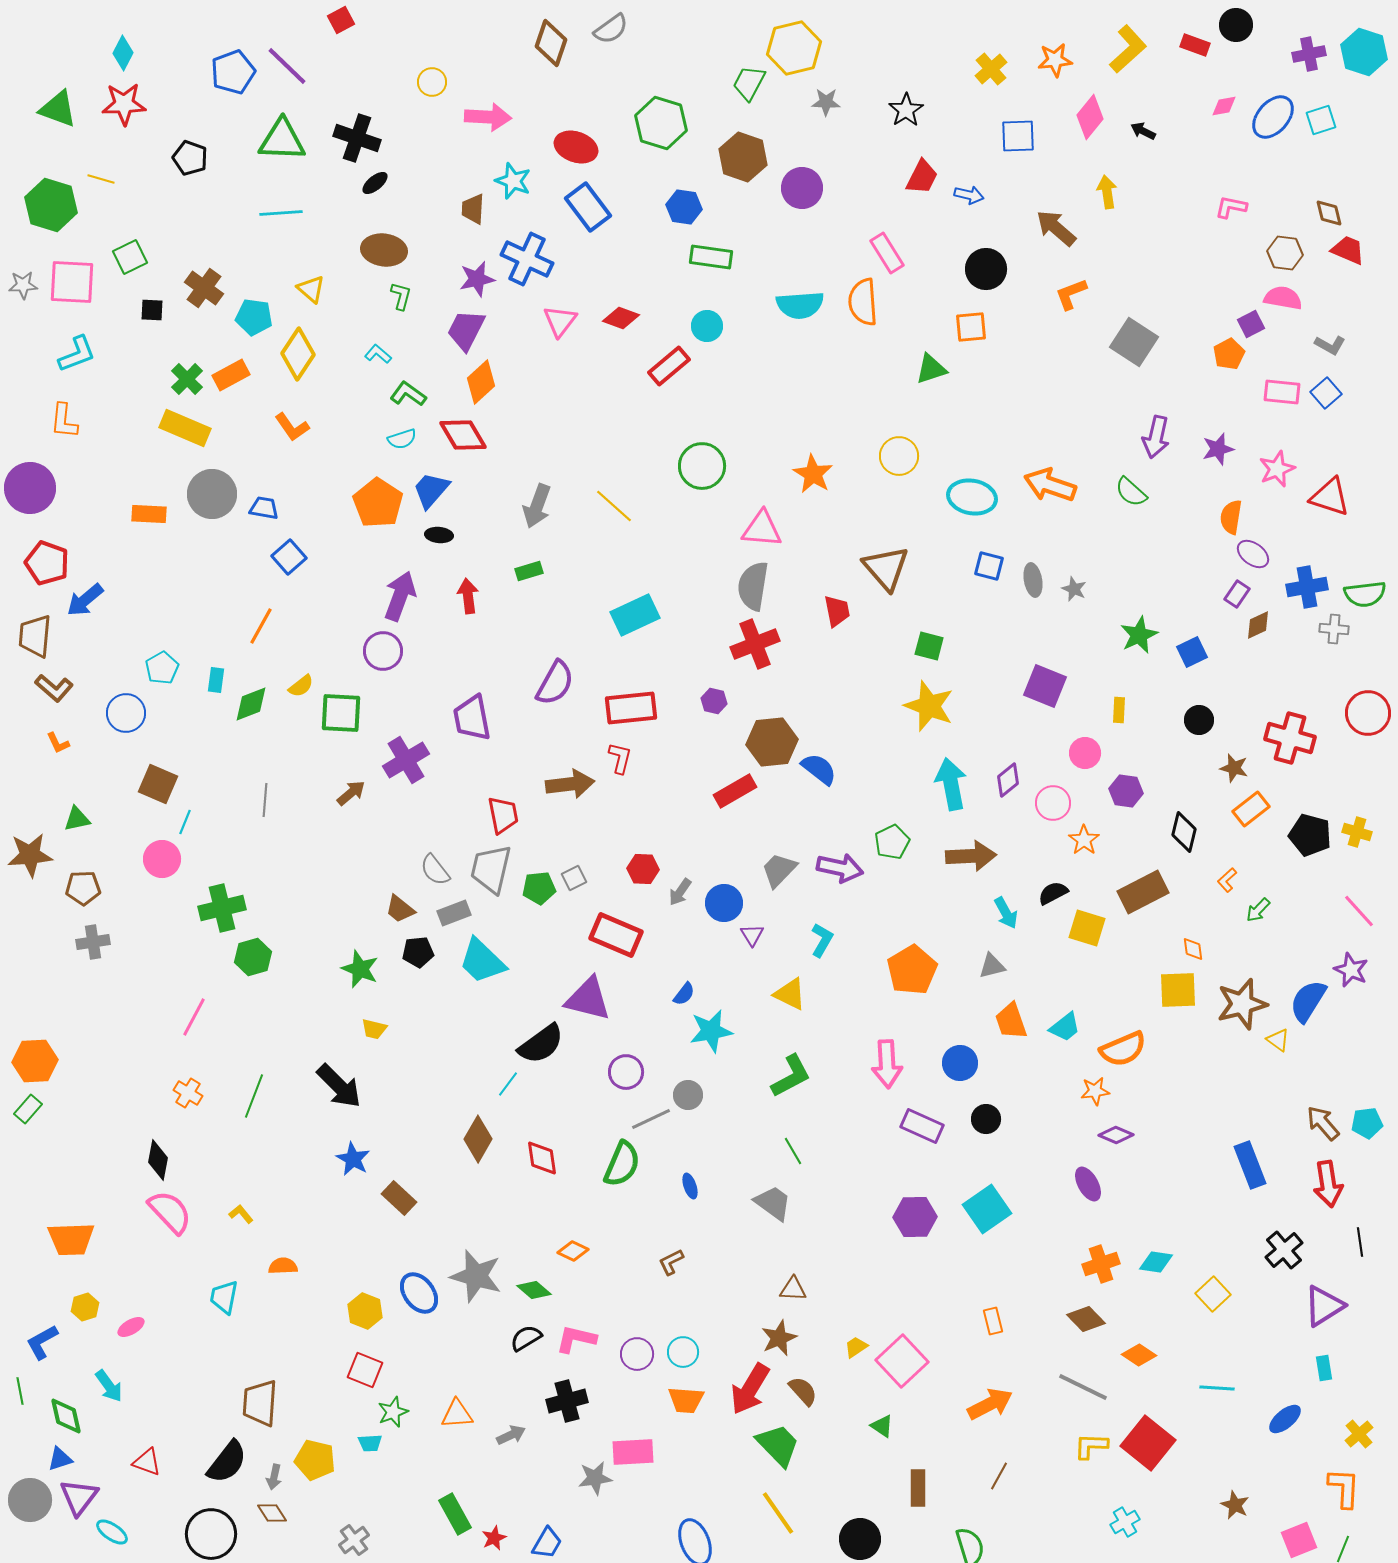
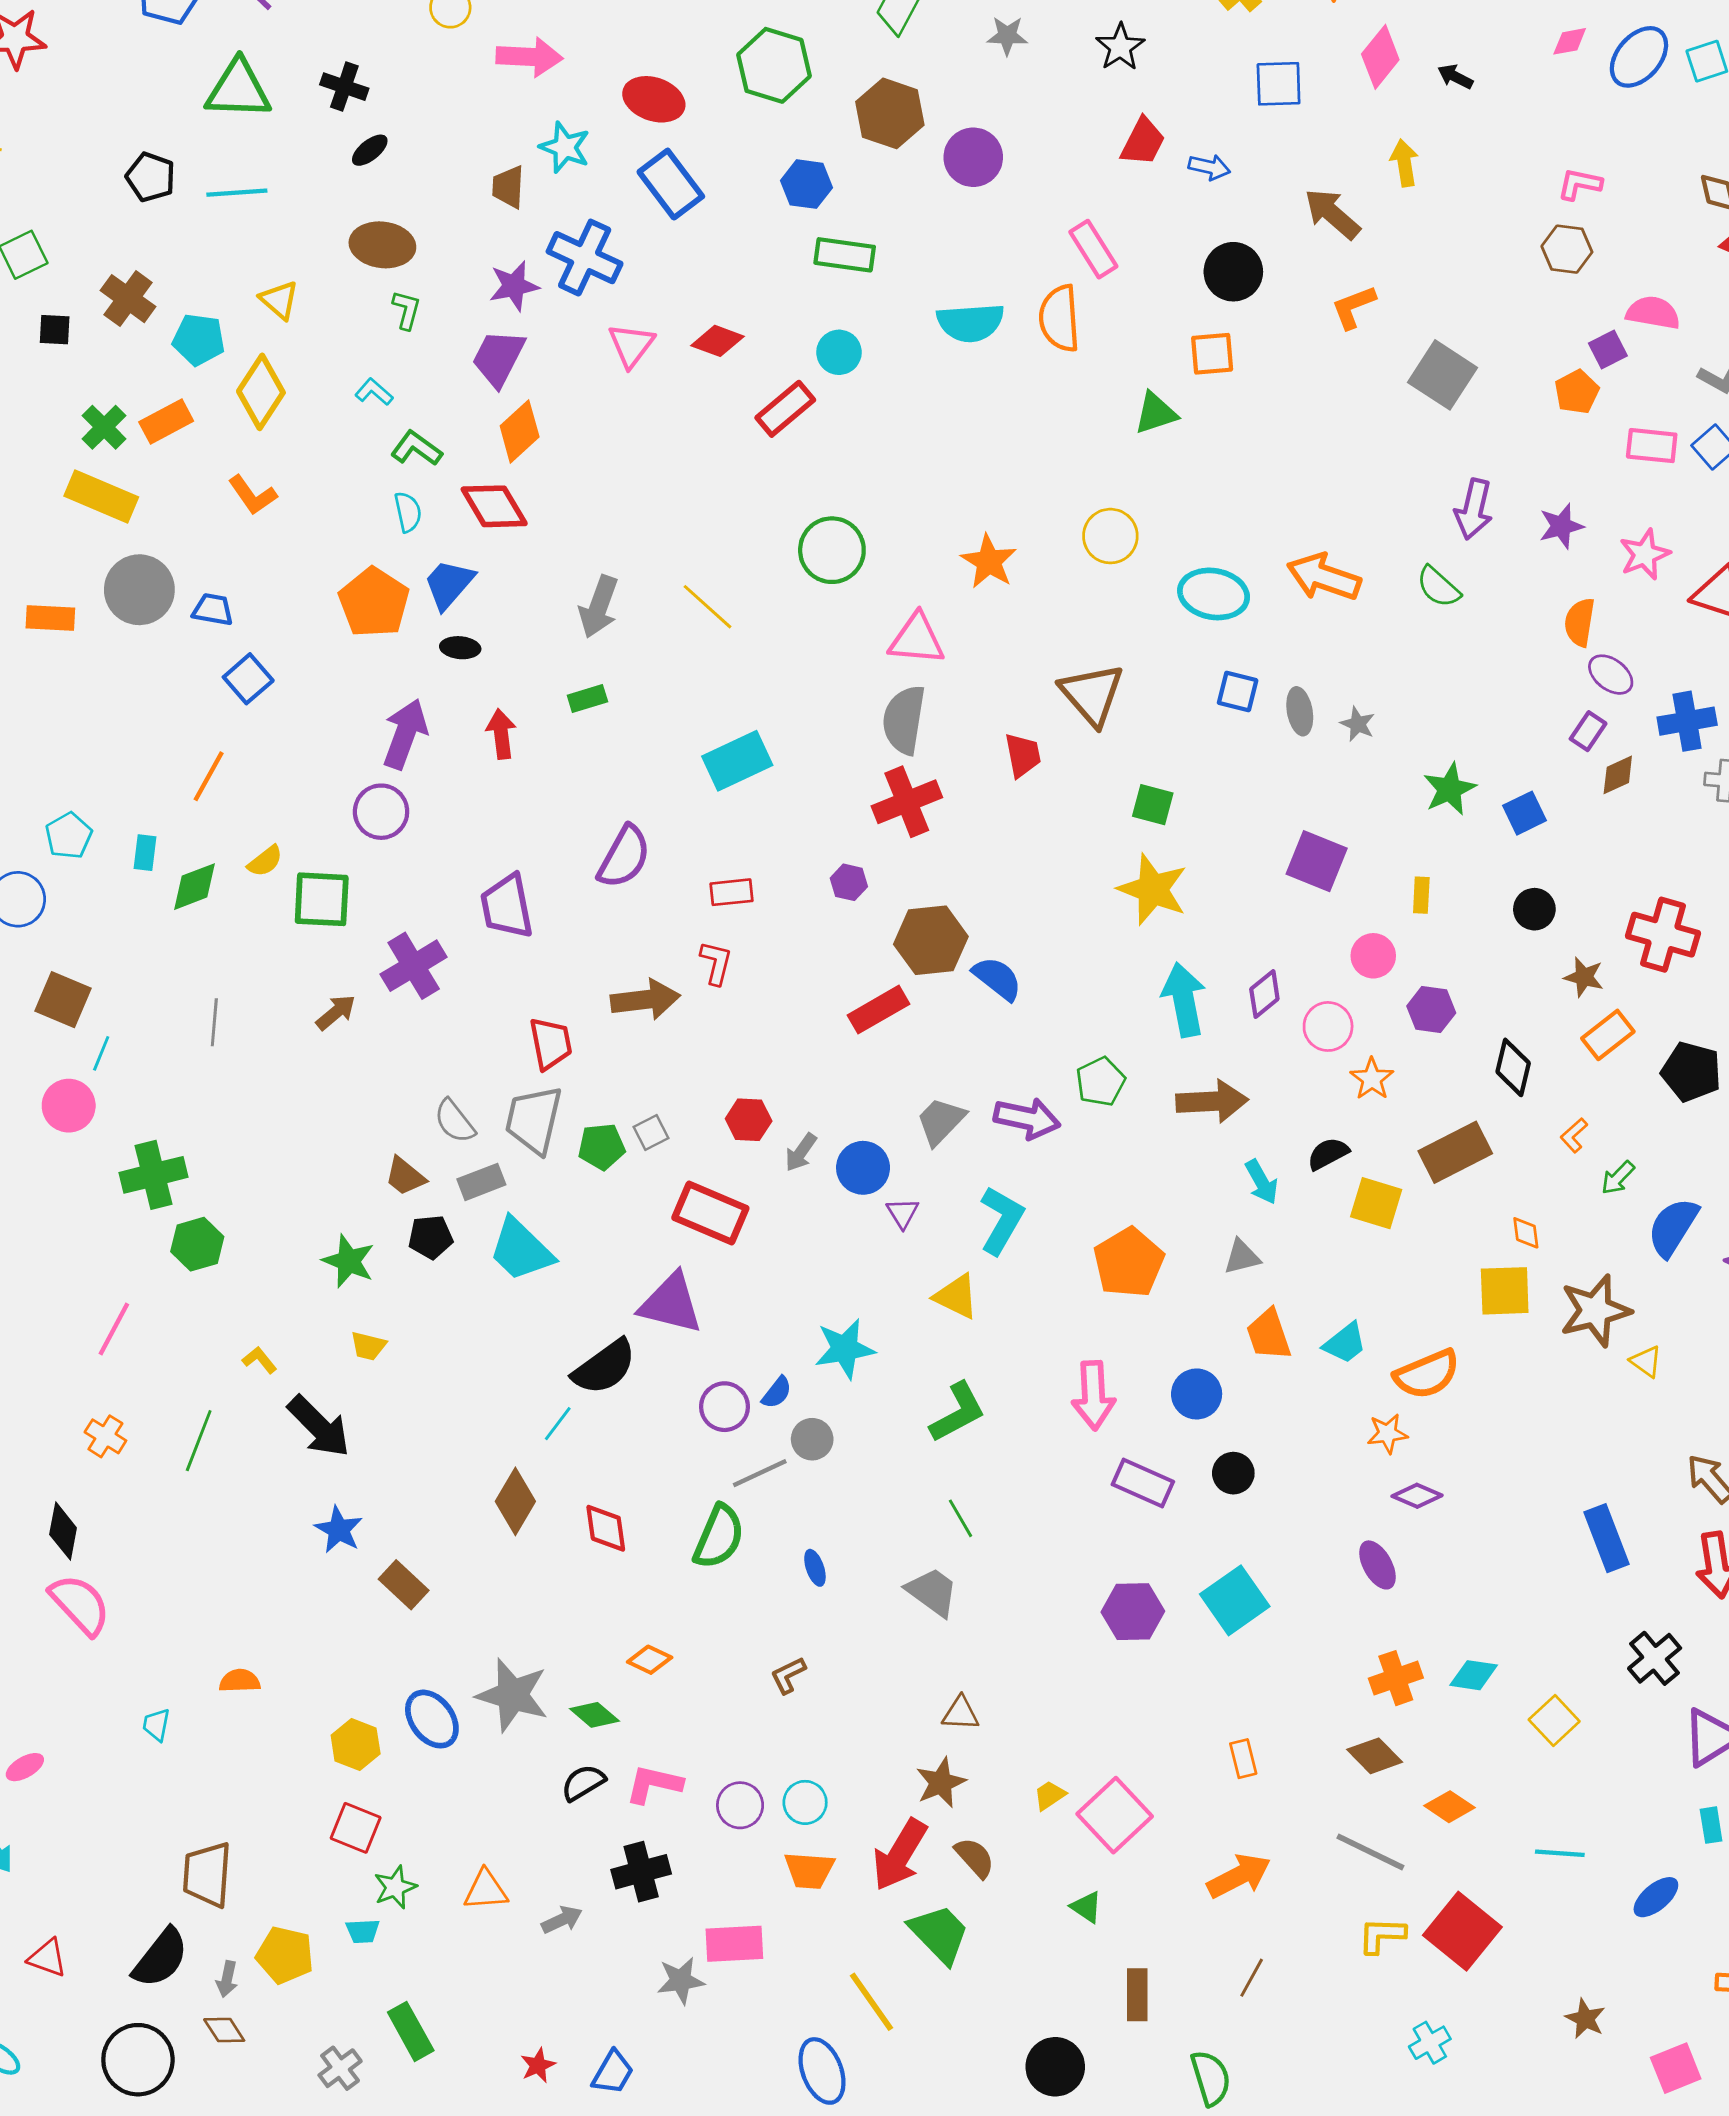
black cross: (357, 138) -> (344, 87), size x0.7
black pentagon: (190, 158) -> (151, 177), moved
brown hexagon: (1285, 253) -> (1567, 249), moved
cyan semicircle: (402, 439) -> (408, 512), turned -84
red rectangle: (631, 708) -> (732, 892), size x0.6
cyan L-shape: (822, 940) -> (1002, 1220), size x1.4
blue semicircle: (684, 994) -> (777, 1393), moved
blue semicircle: (1308, 1001) -> (1673, 1227), moved
yellow L-shape: (241, 1214) -> (259, 1360), moved
cyan trapezoid: (224, 1297) -> (156, 1725), size x0.7
yellow line: (778, 1513) -> (871, 2002), moved
green rectangle: (455, 1514) -> (411, 2031), moved

